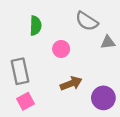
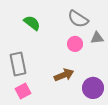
green semicircle: (36, 26) -> (32, 23), turned -54
pink circle: (61, 49) -> (75, 44), moved

